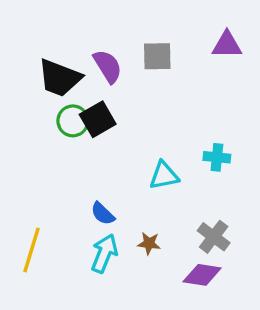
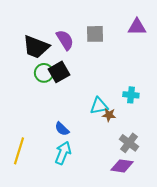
brown star: (149, 243) -> (109, 115), moved

